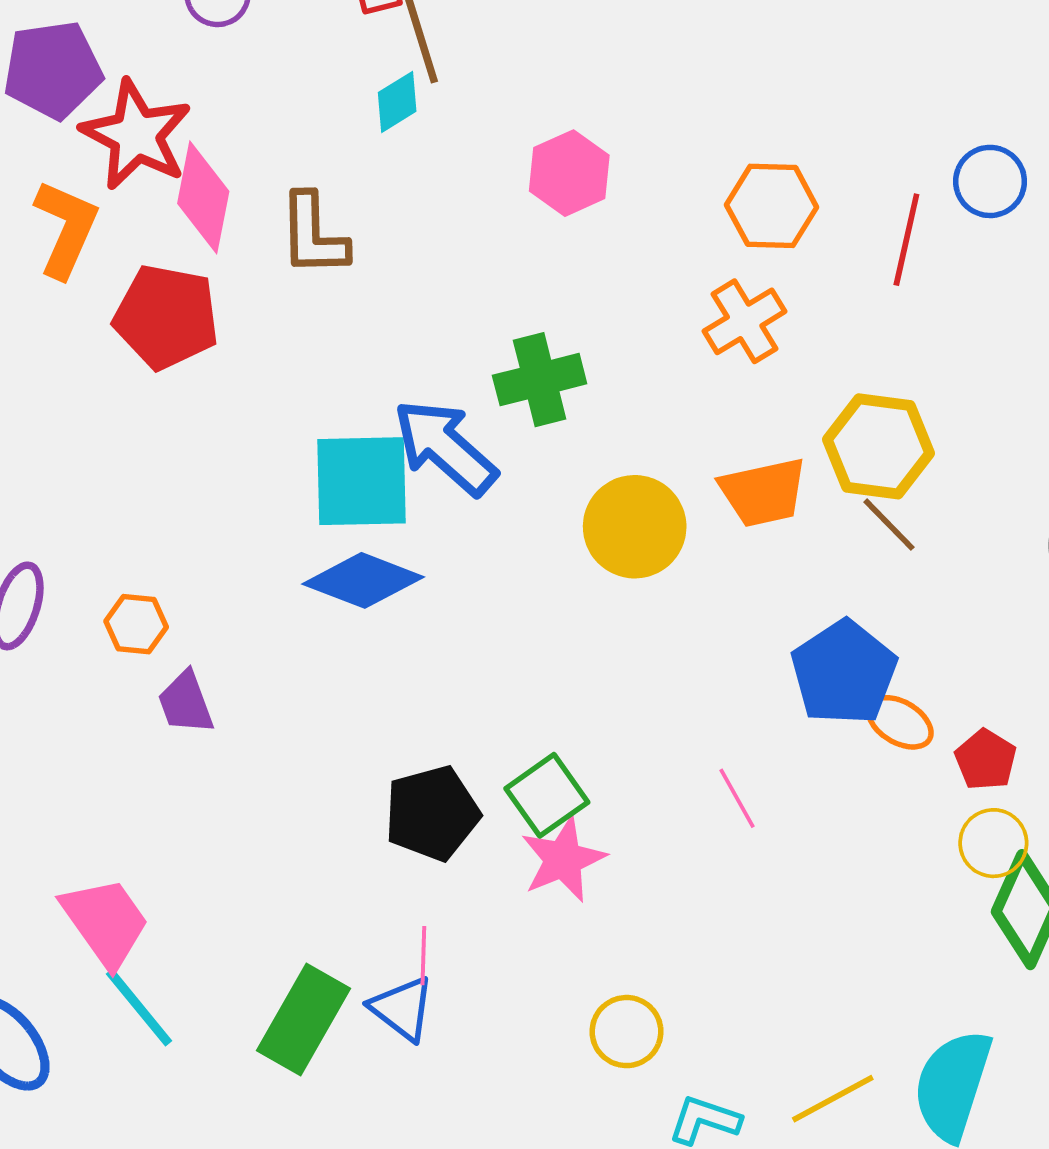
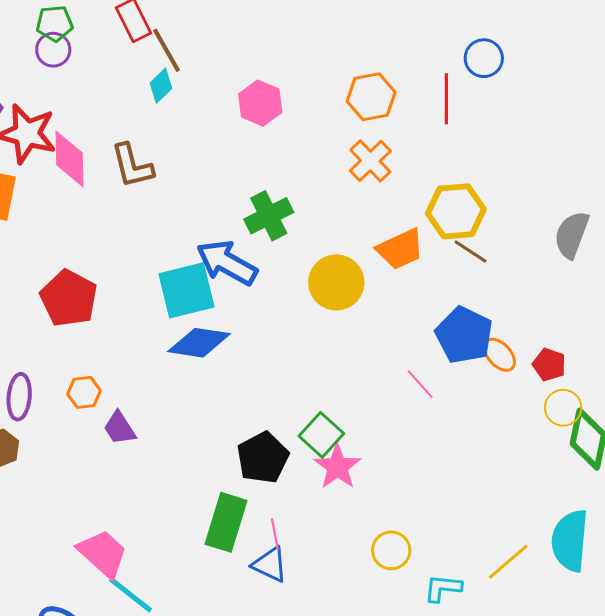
red pentagon: (166, 317) -> (69, 298), moved, turned 30
orange ellipse: (900, 722) -> (499, 355), turned 30
pink line: (737, 798) -> (420, 384), moved
green rectangle: (303, 1019) -> (226, 522), moved

